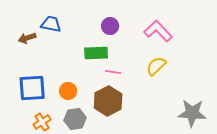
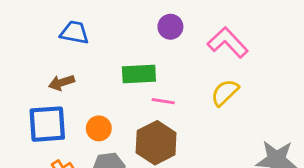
purple circle: (110, 26) -> (170, 27), moved
brown arrow: (27, 38) -> (62, 83), moved

